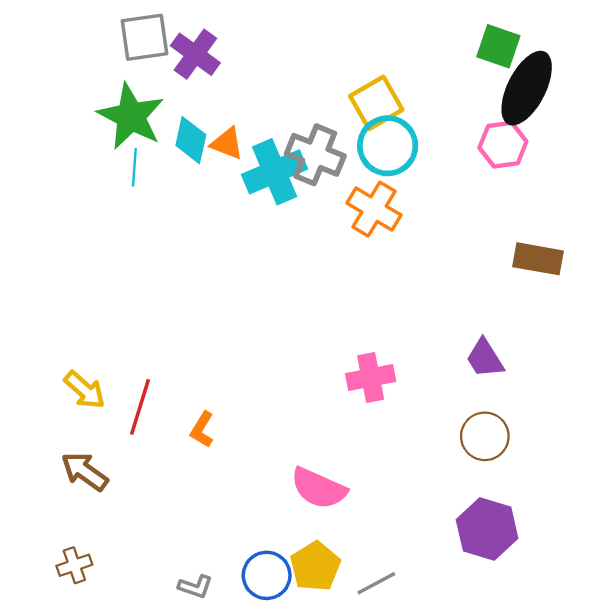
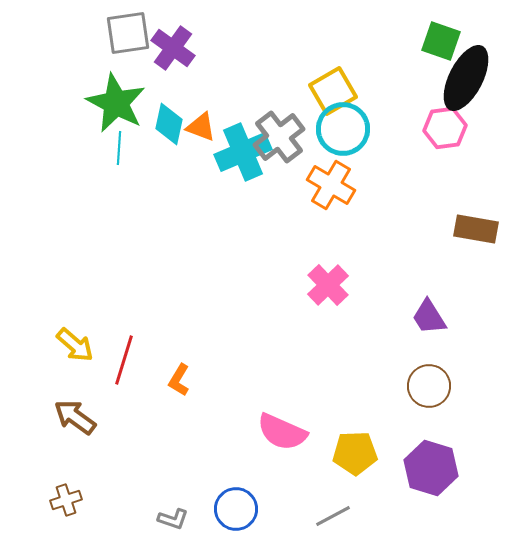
gray cross: (315, 155) -> (279, 137), turned 30
pink cross: (371, 378) -> (328, 285), moved, turned -33
yellow pentagon: (315, 566) -> (355, 453), moved, turned 30

